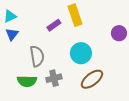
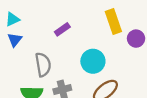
yellow rectangle: (75, 15) -> (113, 22), moved

